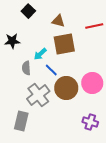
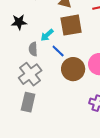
gray cross: (38, 95) -> (30, 74), moved

